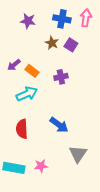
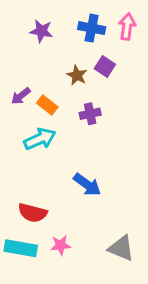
brown star: (52, 43) -> (77, 75), moved
red semicircle: (22, 129) -> (33, 213), moved, turned -72
gray triangle: (78, 154) -> (121, 248), moved, turned -42

